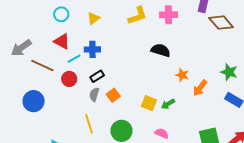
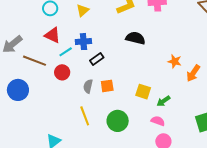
black semicircle: (161, 50) -> (135, 38), moved
black rectangle: (97, 76) -> (97, 59), moved
orange square: (113, 95) -> (107, 86), turned 32
blue circle: (34, 101) -> (18, 90), moved
green arrow: (168, 104) -> (163, 101), moved

